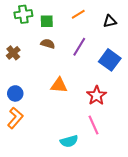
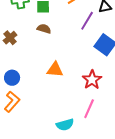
purple line: (79, 47) -> (87, 21), moved
pink line: (93, 125) -> (89, 109), turned 48

